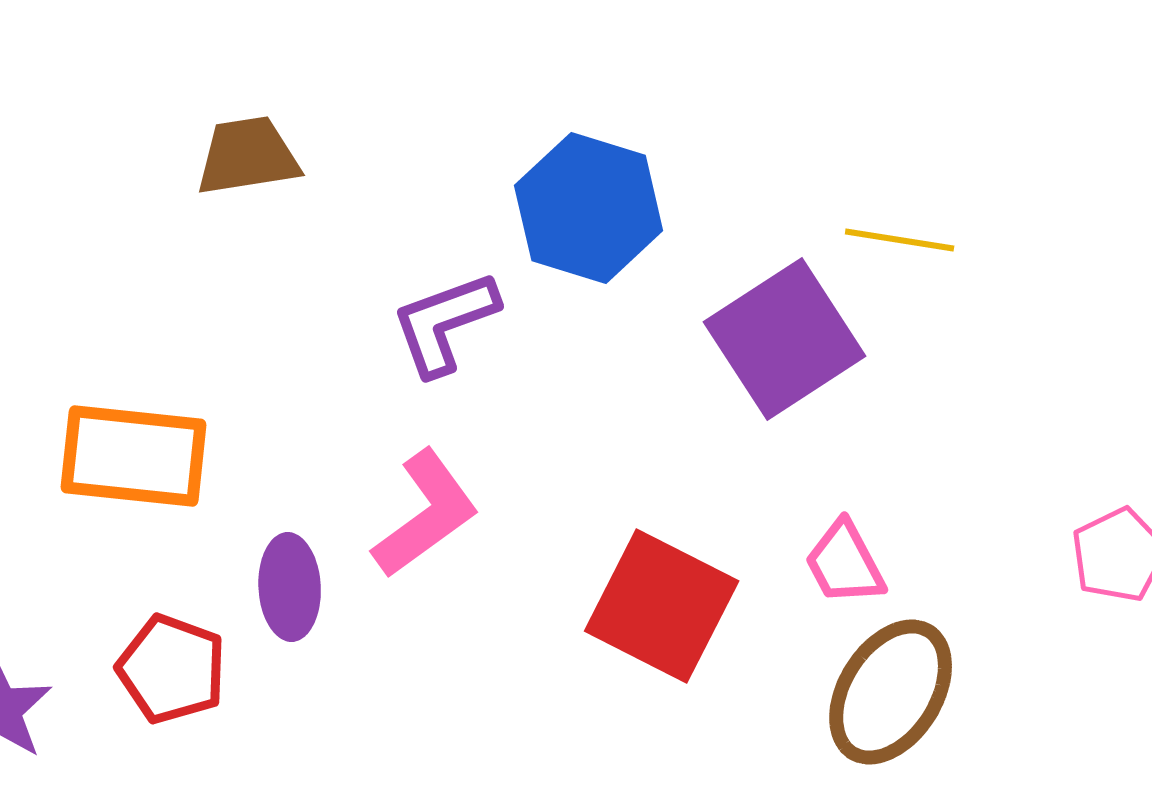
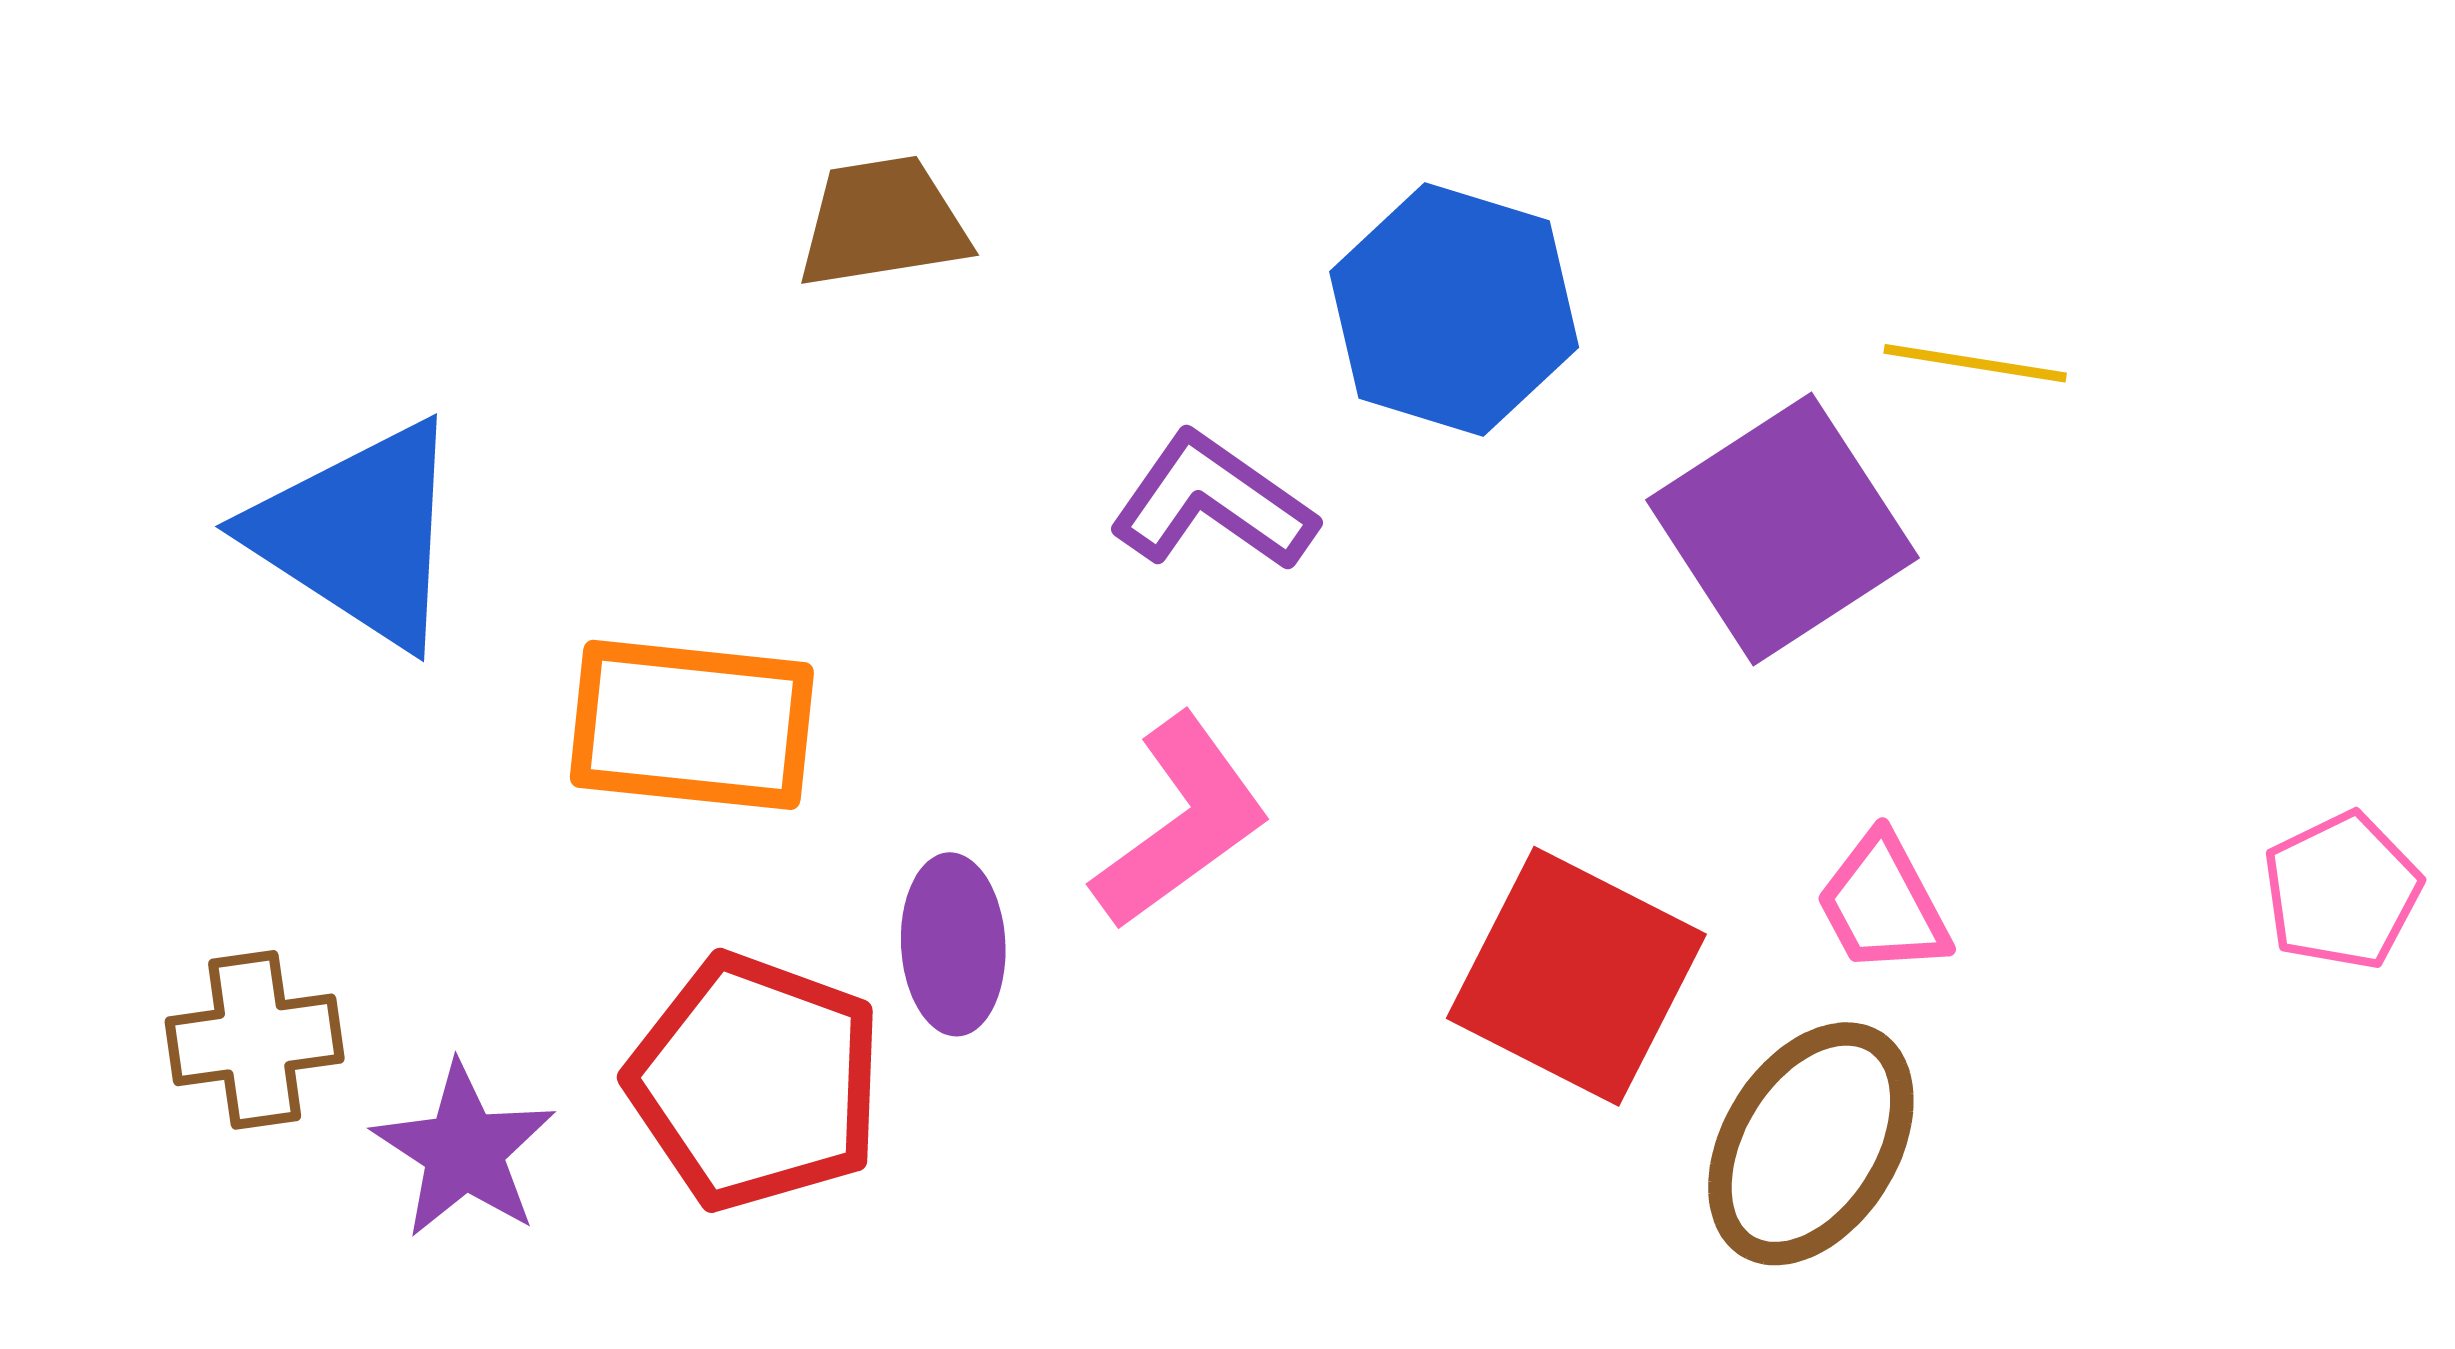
purple L-shape: (445, 323) -> (1213, 502), turned 55
red pentagon: (172, 669) -> (756, 1082), size x1.4
brown ellipse: (891, 692) -> (1811, 1144), moved

